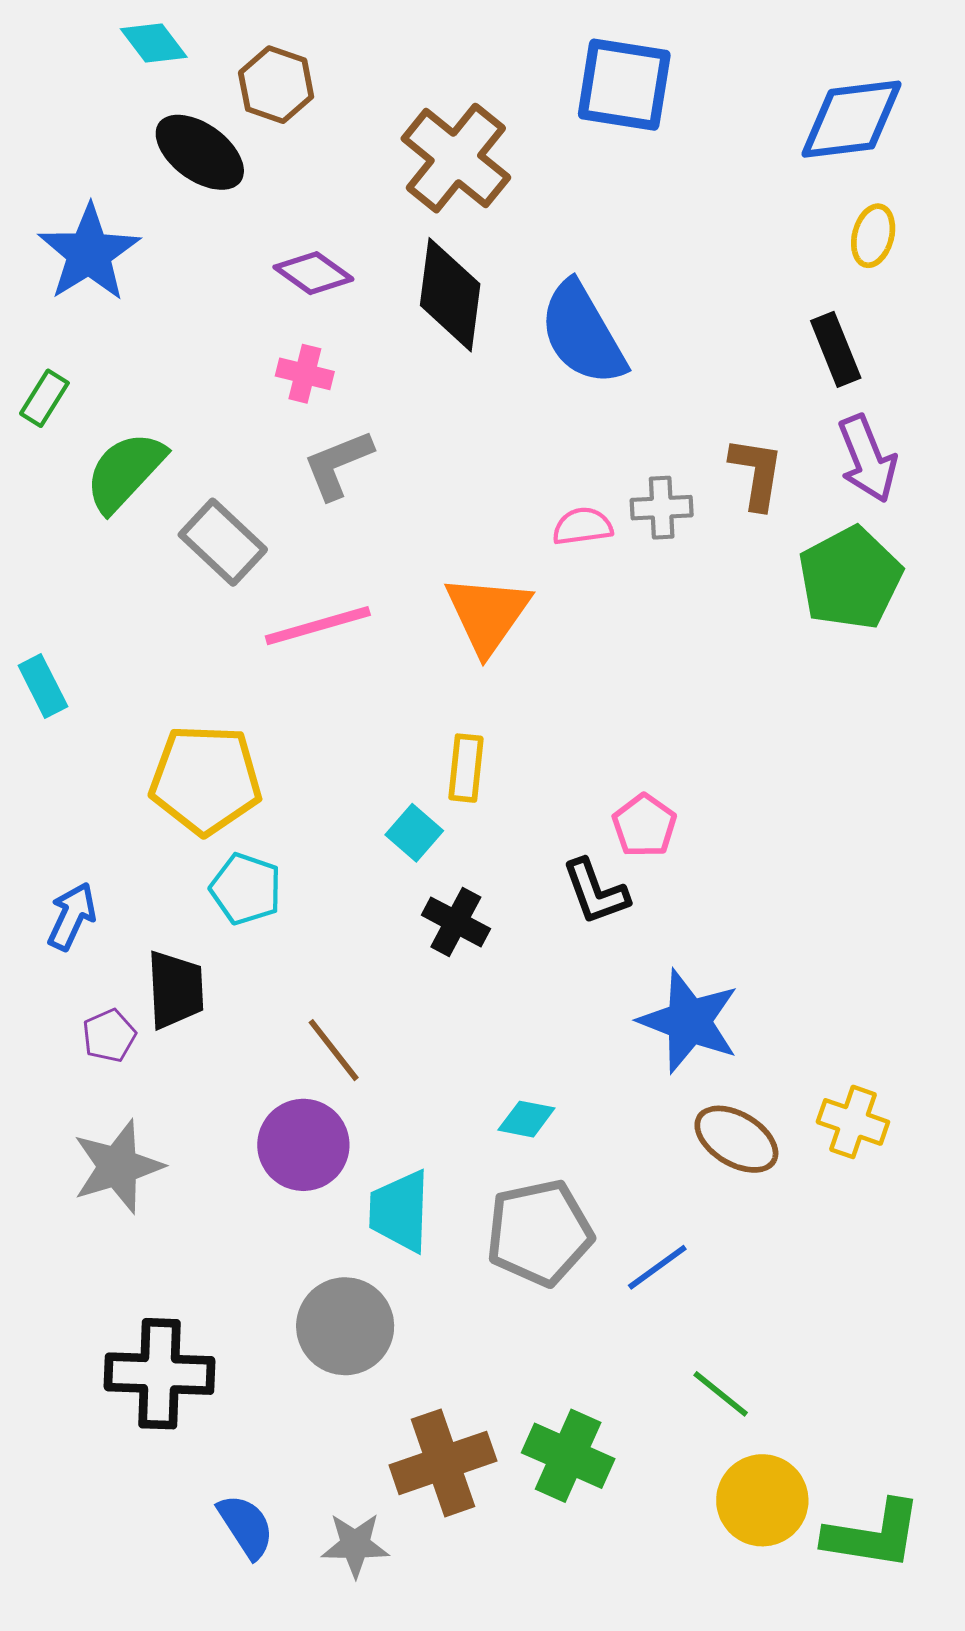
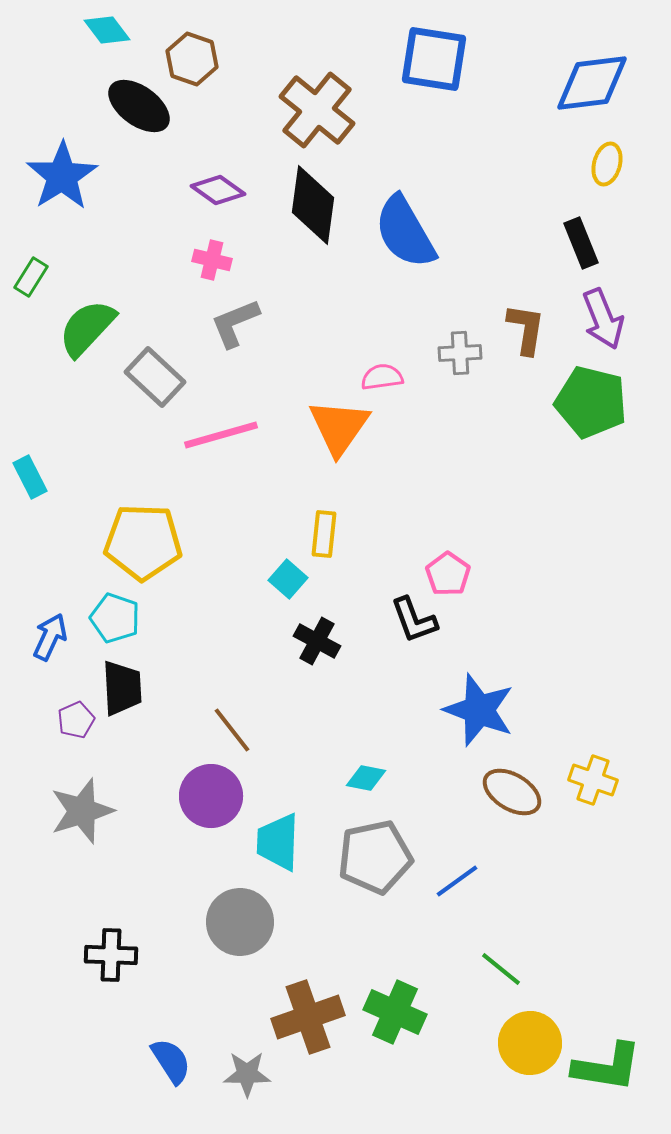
pink semicircle: (582, 526) -> (382, 377), moved
green pentagon: (850, 578) -> (591, 402), turned -30
cyan pentagon: (246, 889) -> (115, 618), moved
black cross: (160, 1374) -> (111, 955), size x0.7

